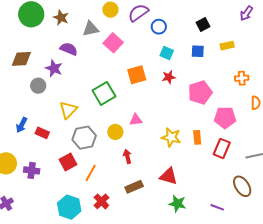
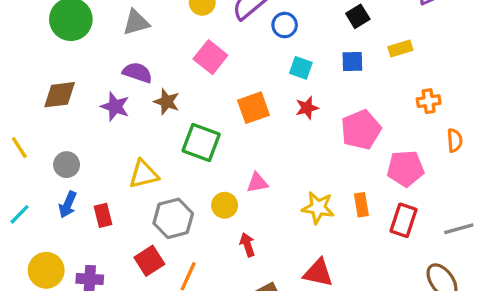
brown star: (61, 18) -> (167, 102), moved
gray triangle: (91, 29) -> (136, 22), moved
gray circle: (38, 86) -> (67, 165), moved
green square: (104, 93) -> (201, 142), turned -35
yellow triangle: (68, 110) -> (144, 174), turned 36
red rectangle: (42, 133) -> (103, 215), turned 56

